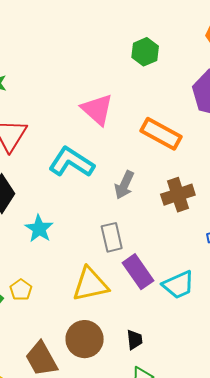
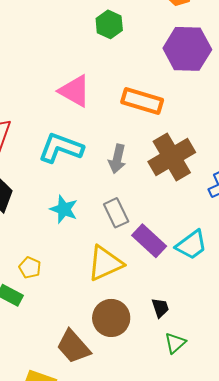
brown cross: (178, 195) -> (172, 157), size x1.4
cyan star: (39, 229) -> (64, 209), moved
yellow pentagon: (21, 290) -> (30, 268), moved

